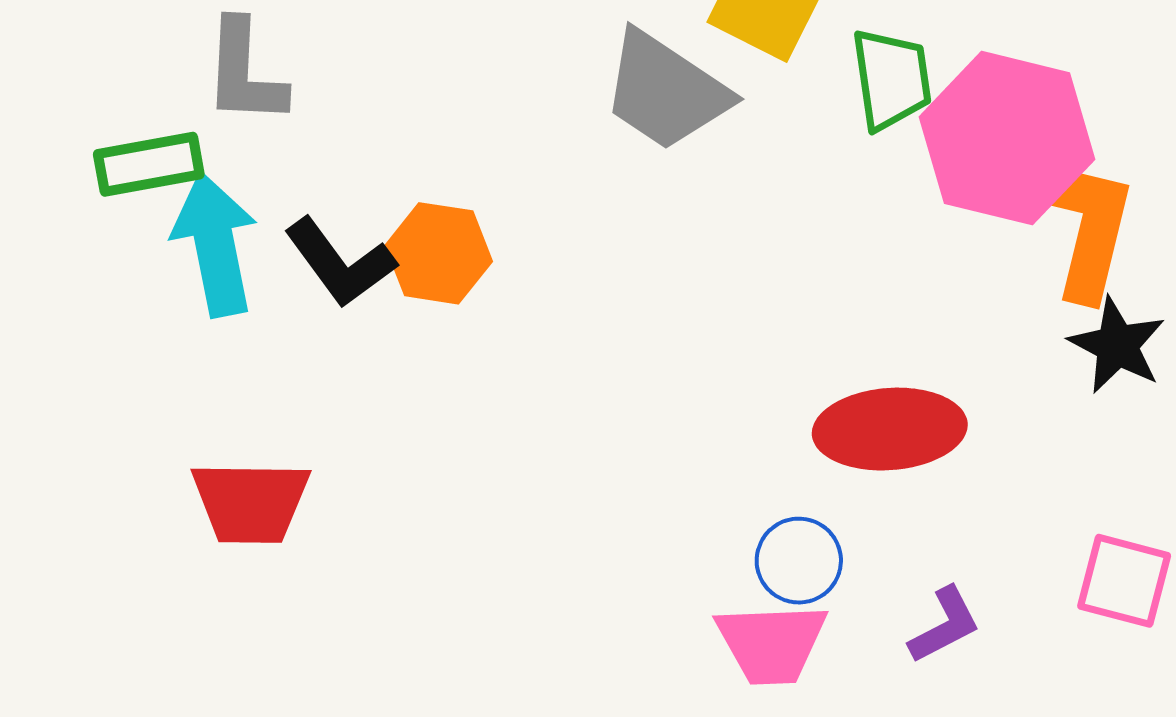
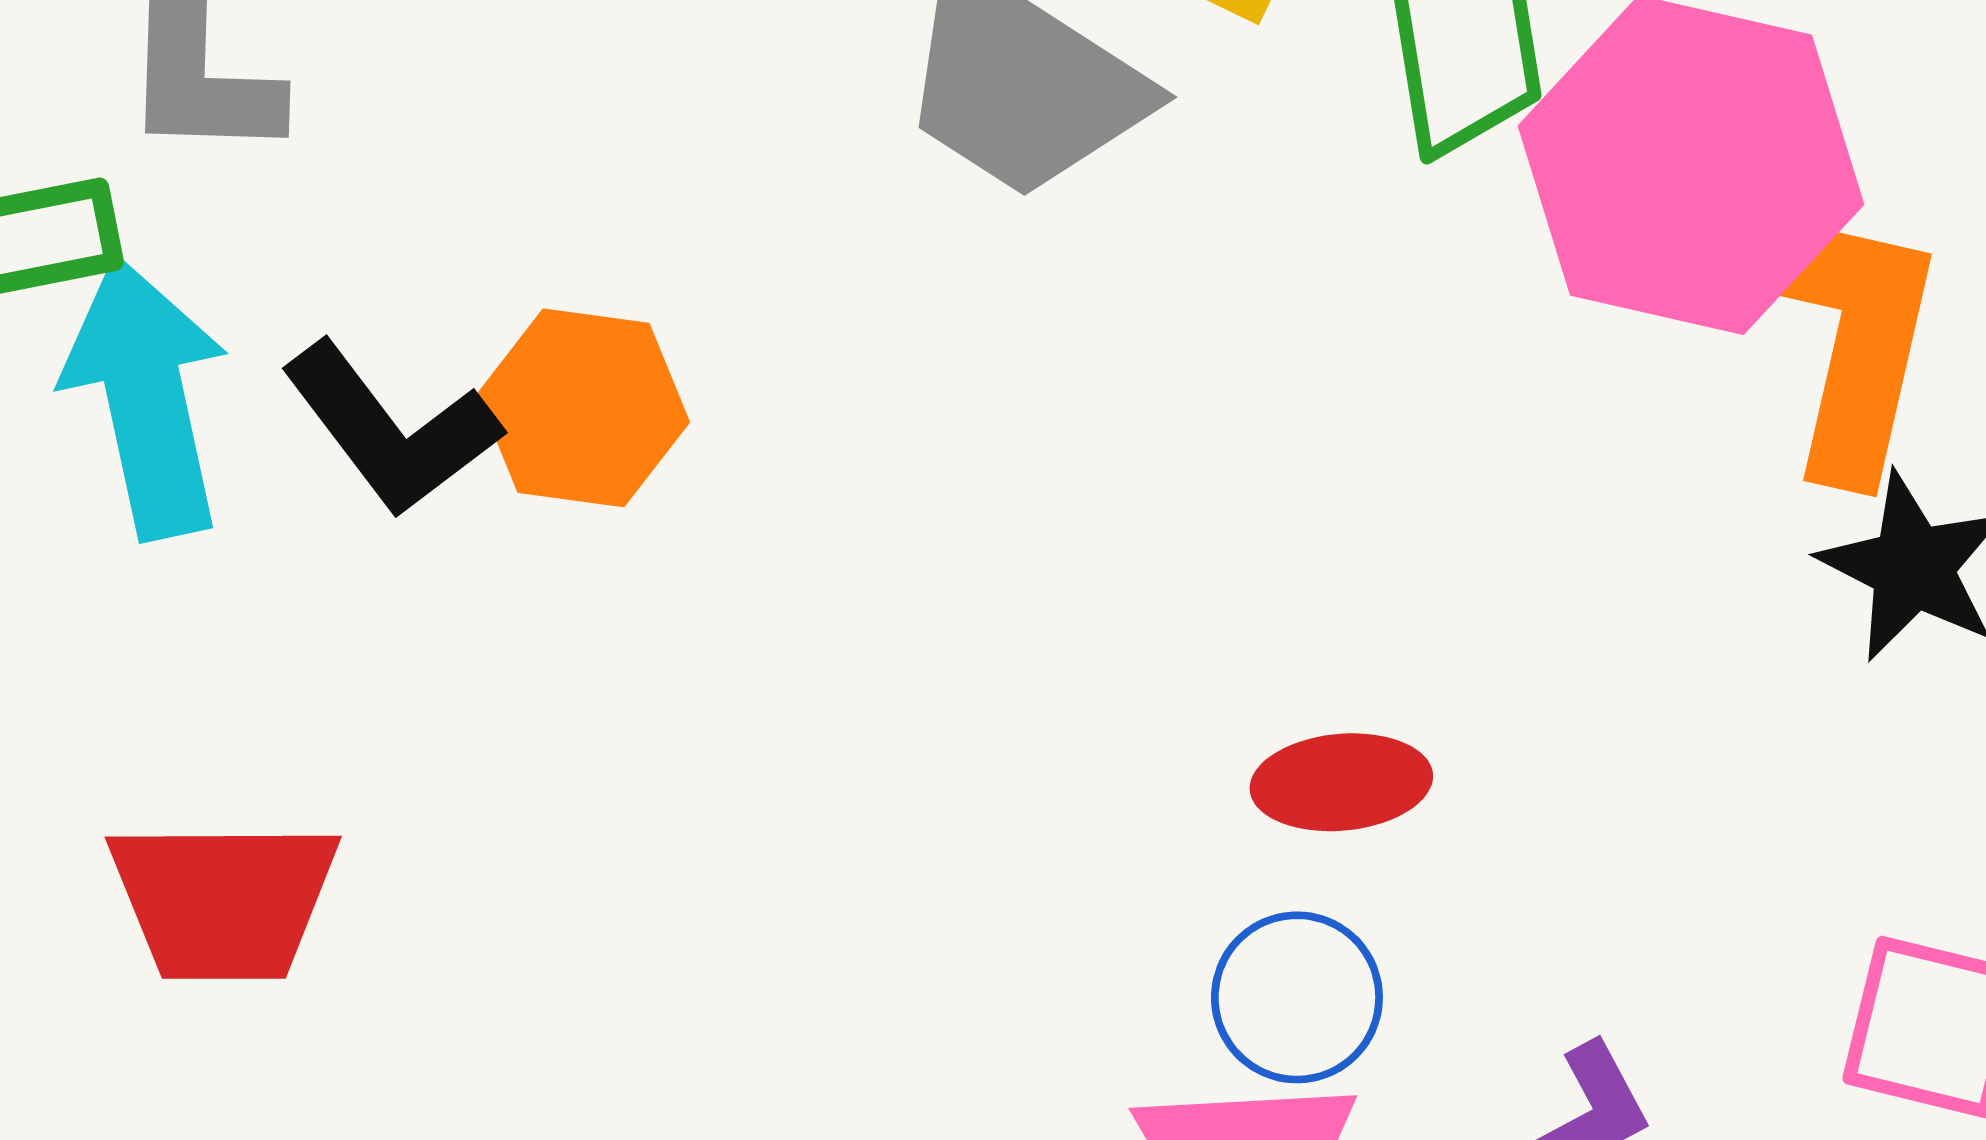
red ellipse: (890, 429) -> (1341, 782), moved, size x0.6

